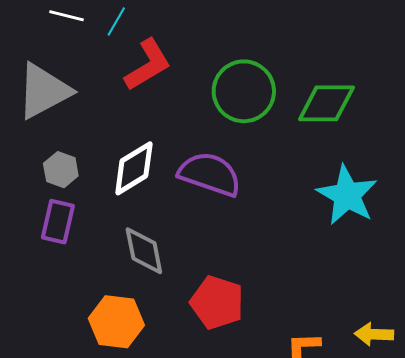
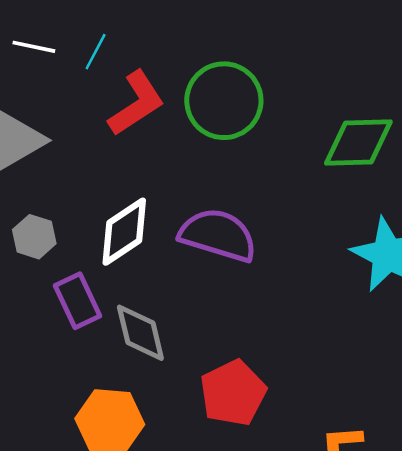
green circle: (244, 91) -> (224, 101), moved
purple rectangle: (58, 222) -> (78, 301), moved, turned -36
red pentagon: (217, 302) -> (233, 393), turned 30

